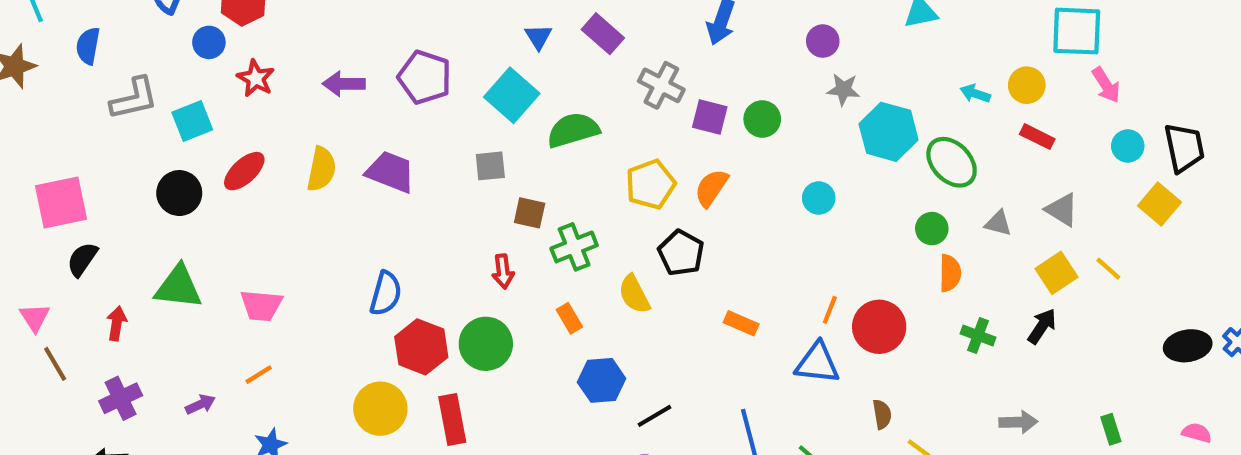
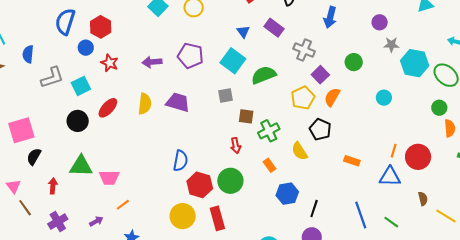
purple square: (710, 117) -> (320, 75), moved, turned 36
pink trapezoid: (261, 305) -> (109, 178), moved
black line: (655, 416) -> (314, 209), turned -36

